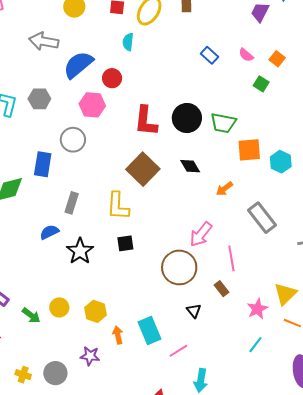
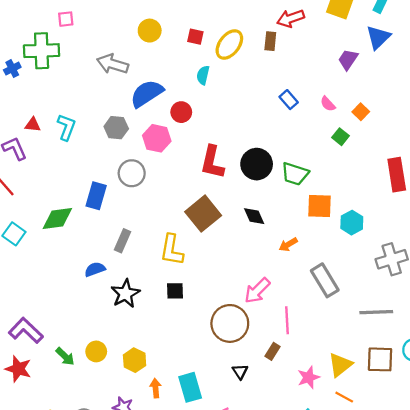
gray hexagon: (39, 99) -> (116, 128), moved
brown rectangle: (221, 289) -> (272, 351), turned 63

